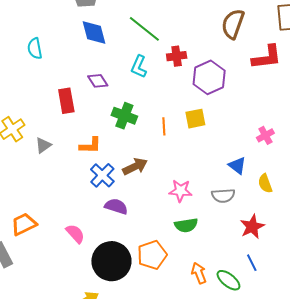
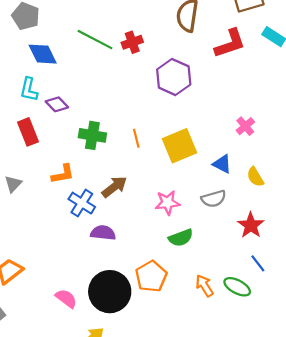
red cross: (177, 56) -> (132, 42), moved
cyan L-shape: (139, 67) -> (29, 90), moved
yellow square: (195, 119) -> (180, 146), moved, size x1.5
pink semicircle: (75, 234) -> (66, 298), moved

